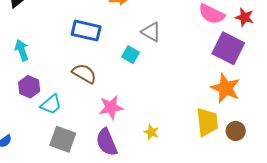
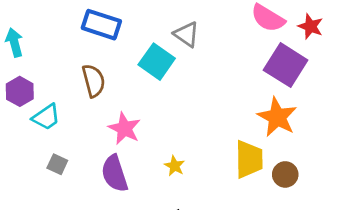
cyan square: (131, 55) -> (157, 62), size x1.5
brown semicircle: (84, 74) -> (94, 81), turned 40
pink star: (111, 107) -> (125, 128), turned 30
gray square: (63, 139) -> (57, 164), size x0.6

